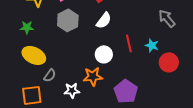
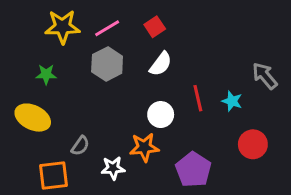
gray arrow: (167, 18) -> (265, 76), moved
yellow ellipse: (34, 55) -> (33, 118), moved
red circle: (169, 62) -> (253, 144), moved

